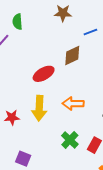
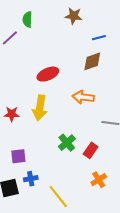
brown diamond: (72, 56) -> (92, 61), moved
orange arrow: (73, 104) -> (83, 97), moved
purple square: (23, 159) -> (18, 156), turned -35

